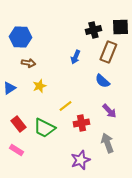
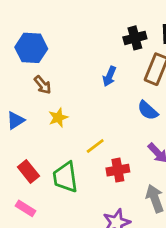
brown arrow: (28, 63) -> (43, 85), turned 40
green trapezoid: (44, 128) -> (65, 177), turned 55

